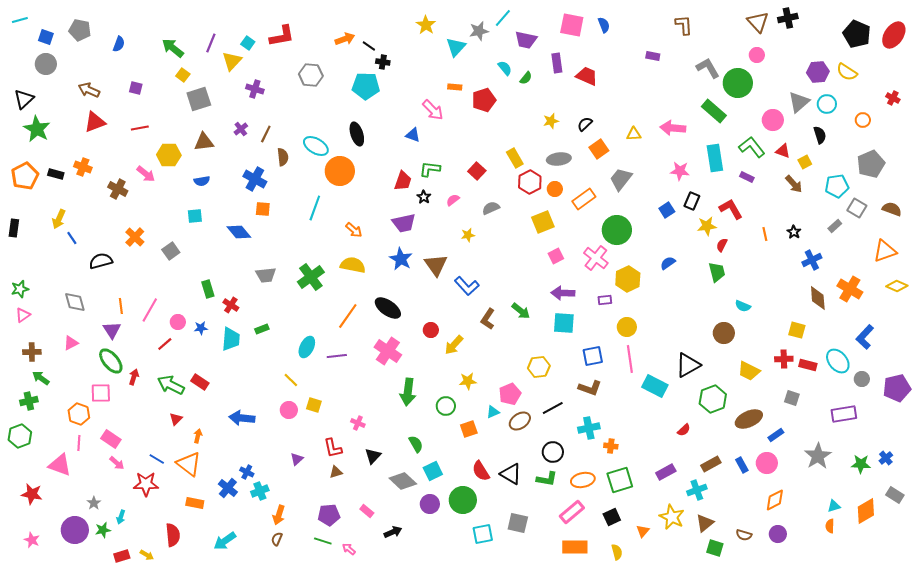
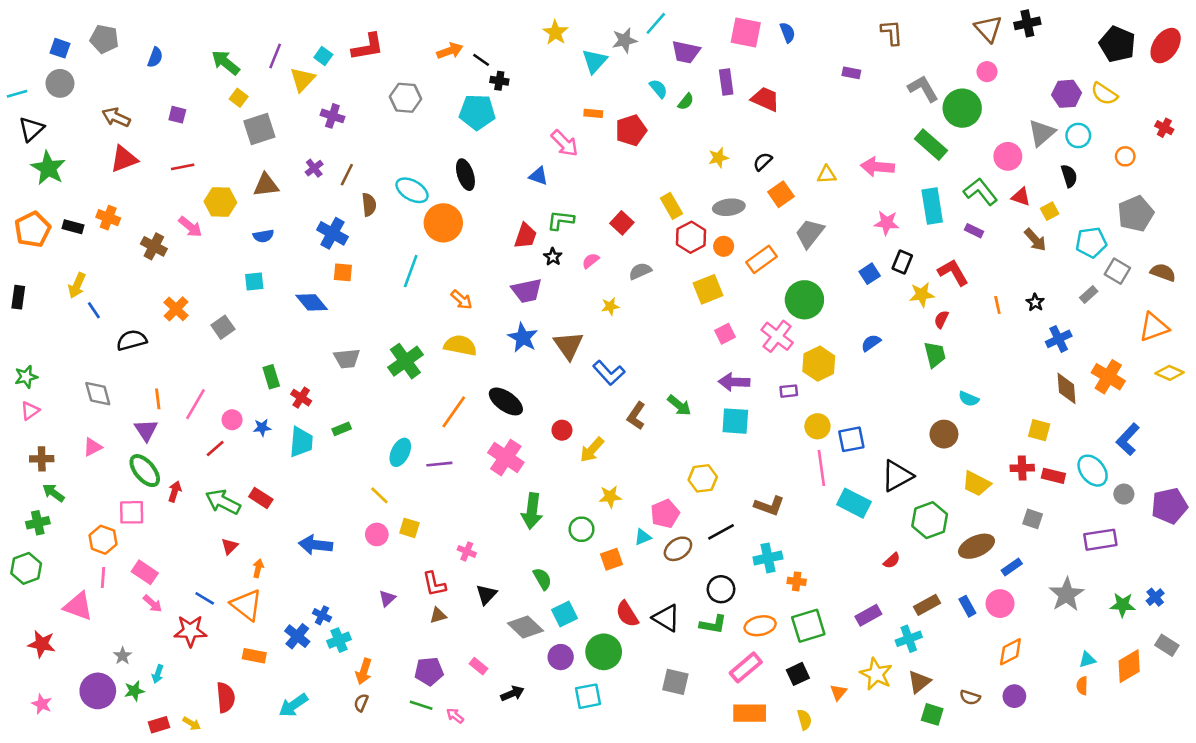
cyan line: (20, 20) -> (17, 94), moved
blue square: (593, 356) -> (851, 439), moved
cyan square: (483, 534) -> (588, 696), moved

